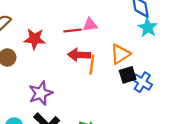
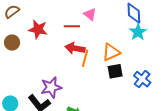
pink triangle: (90, 25) -> (90, 14), moved, turned 40
blue cross: (142, 82) -> (142, 79), moved
purple star: (41, 93) -> (51, 87), moved

